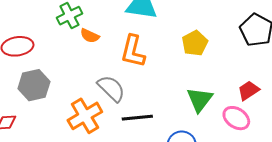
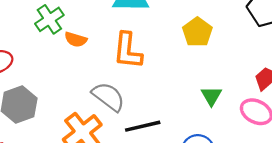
green triangle: (200, 99) -> (211, 96), size x0.7

